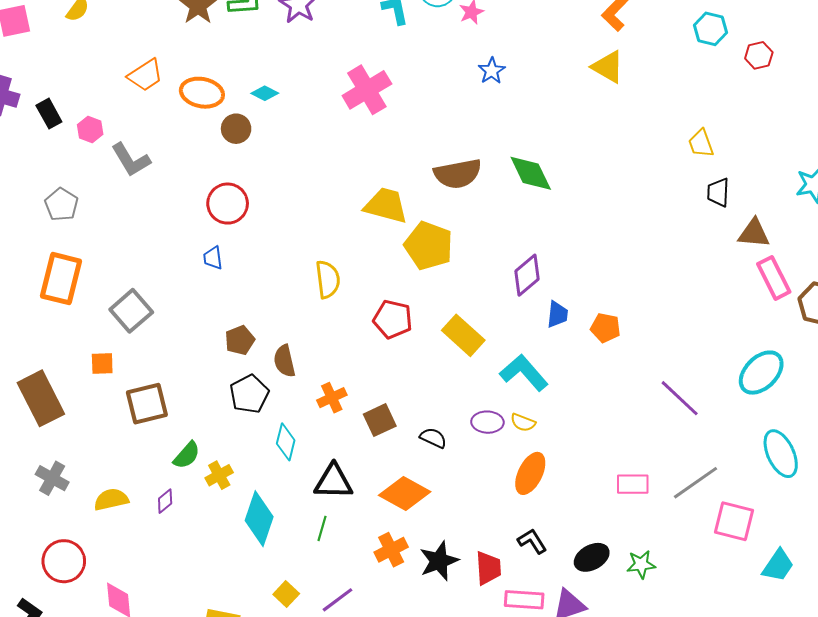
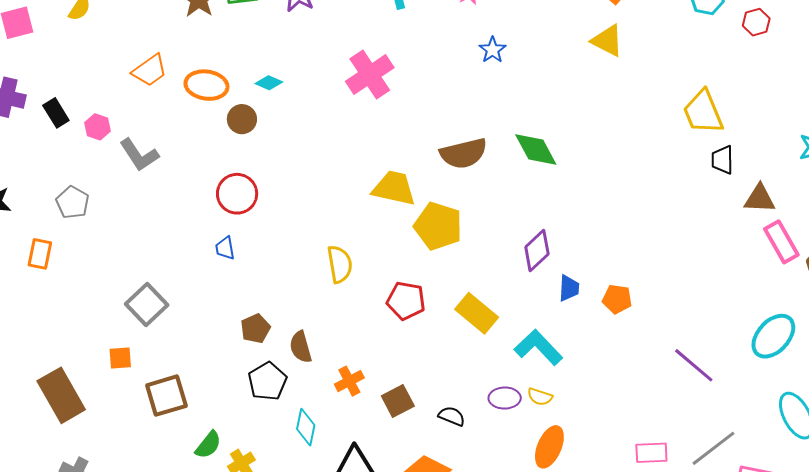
yellow trapezoid: (701, 143) -> (703, 112), size x1.6
orange rectangle: (61, 279) -> (40, 254), moved, size x0.6

